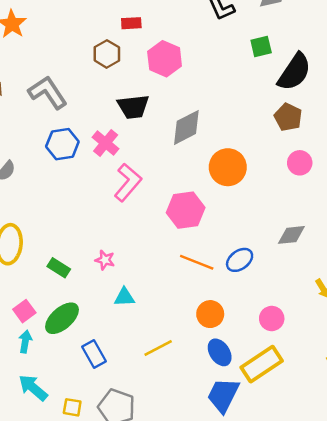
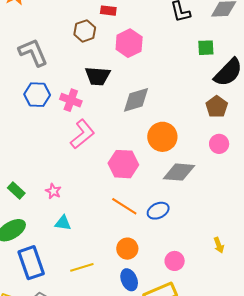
pink cross: (106, 143) -> (71, 100), turned -30
gray diamond: (291, 235) -> (179, 172), moved, size x1.4
blue rectangle: (94, 354) -> (31, 263), size x1.5

